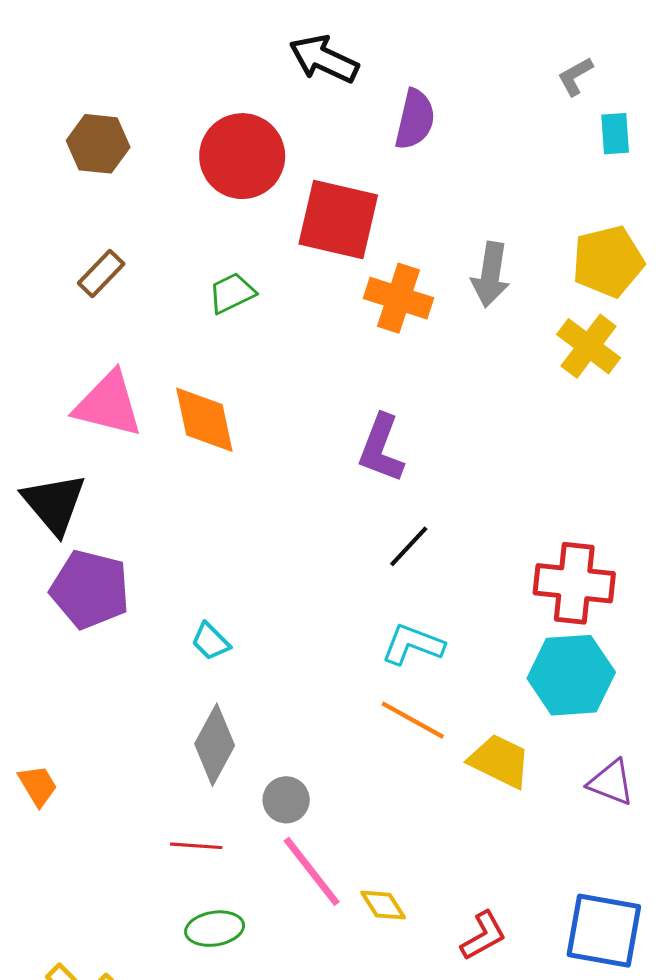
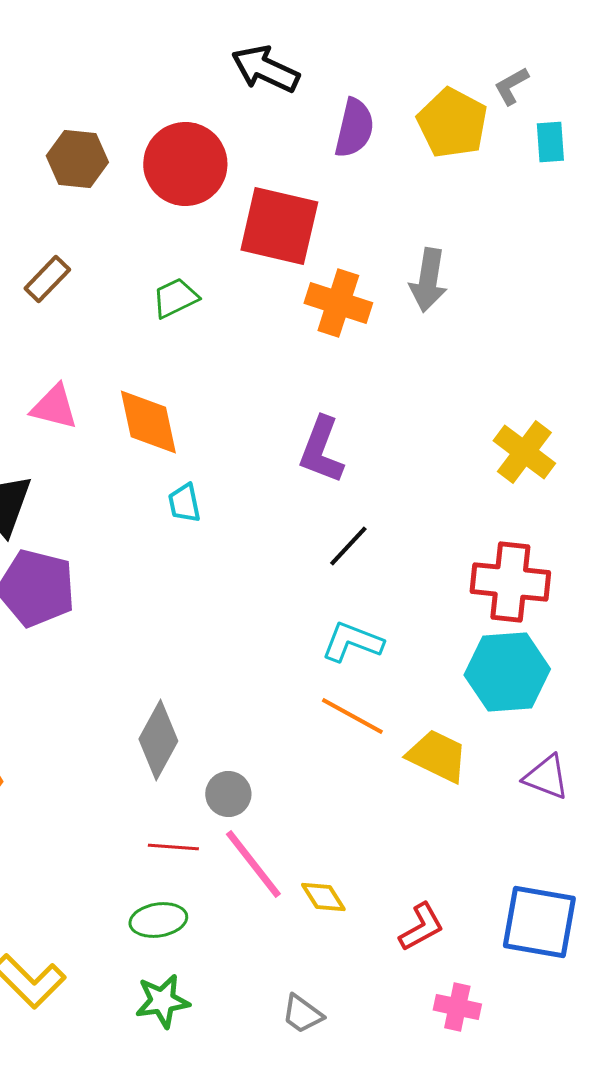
brown hexagon: (98, 144) -> (77, 159), moved
yellow pentagon: (608, 261) -> (452, 123), moved, turned -30
yellow cross: (589, 346) -> (524, 452), moved
pink triangle: (108, 404) -> (54, 407), size x0.7
cyan trapezoid: (210, 641) -> (184, 503), moved, turned 33
red line: (196, 846) -> (173, 847), moved

